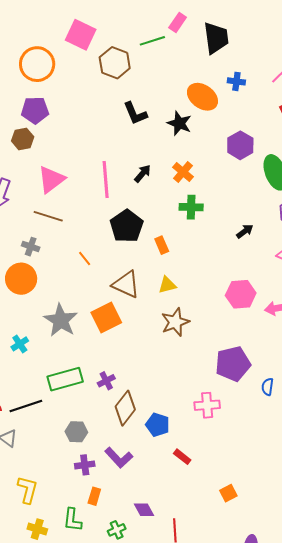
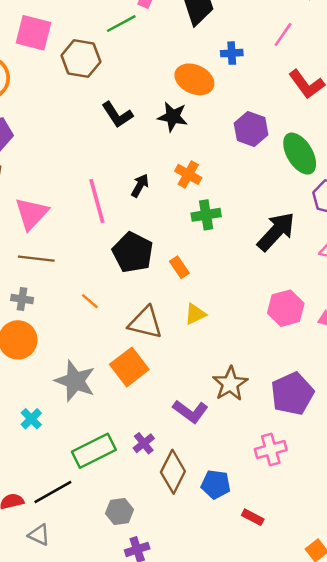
black arrow: (245, 231) -> (276, 232), size x2.0
brown star: (175, 322) -> (230, 384), moved
purple L-shape: (119, 458) -> (190, 411), moved

